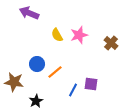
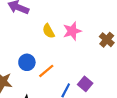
purple square: (91, 84) -> (85, 84), turned 32

